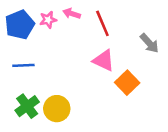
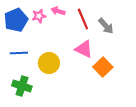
gray arrow: (149, 43) -> (106, 26), moved
green cross: (27, 106) -> (22, 86), turned -36
yellow circle: (57, 109) -> (49, 63), moved

